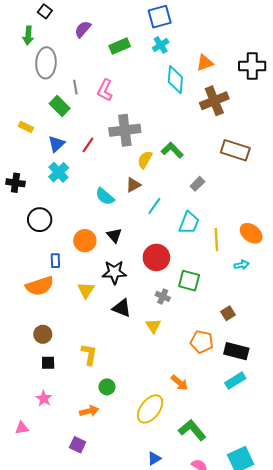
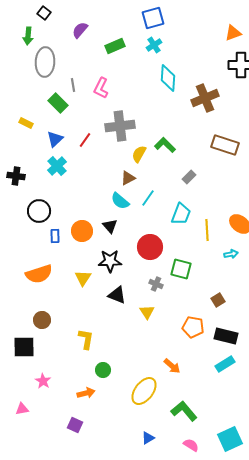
orange triangle: (205, 63) -> (233, 33), moved
cyan semicircle: (105, 196) -> (120, 201), moved
blue rectangle: (55, 261) -> (55, 236), moved
black square: (48, 363) -> (24, 347), moved, size x1.6

